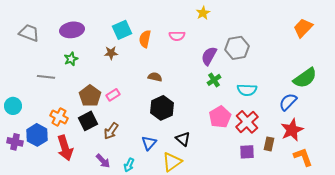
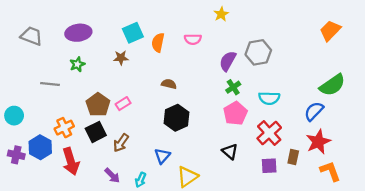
orange cross: (59, 117) -> (64, 128), turned 36
pink pentagon: (220, 117) -> (235, 113), moved
black triangle: (183, 139) -> (230, 152), moved

